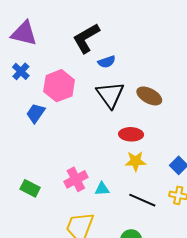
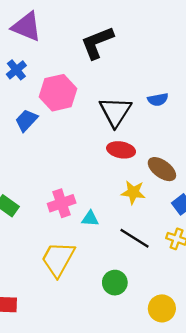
blue semicircle: (107, 62) -> (158, 99), moved
brown ellipse: (149, 96) -> (162, 169), moved
red ellipse: (131, 134) -> (121, 150), moved

